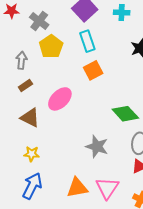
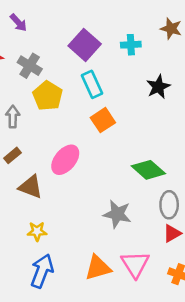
brown rectangle: (25, 86) -> (13, 155), moved

